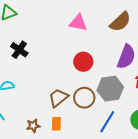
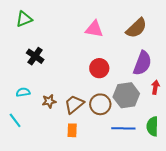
blue line: (107, 122) -> (123, 128), turned 60
brown star: (33, 126) -> (49, 101), moved

